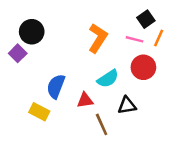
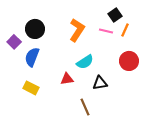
black circle: (32, 32) -> (35, 29), moved
red circle: (143, 67) -> (129, 61), moved
blue semicircle: (56, 86) -> (32, 57), moved
brown line: (102, 124) -> (85, 107), moved

